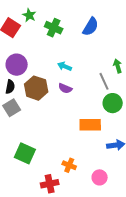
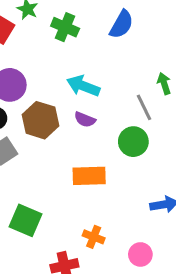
cyan arrow: (65, 66) -> (83, 86), size x1.5
green circle: (113, 103) -> (133, 142), moved
orange rectangle: (90, 125) -> (89, 176), moved

